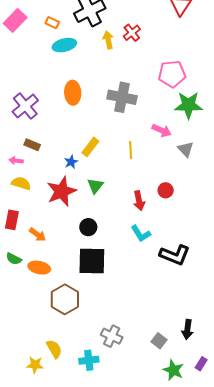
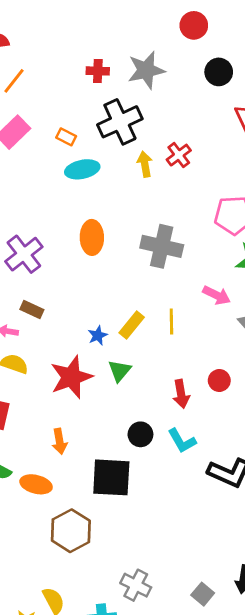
yellow rectangle: (90, 147) -> (132, 325), moved
blue star: (71, 162) -> (98, 335), moved
black circle: (88, 227) -> (140, 434), moved
orange arrow: (38, 235) -> (60, 441), moved, turned 42

